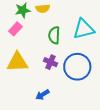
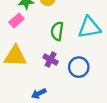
blue circle: (77, 67) -> (79, 67), size x0.7

